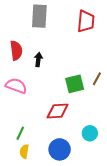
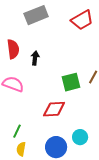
gray rectangle: (39, 16) -> (36, 15), turned 65
red trapezoid: (86, 21) -> (82, 20), turned 55
cyan circle: (90, 133) -> (80, 137), moved

